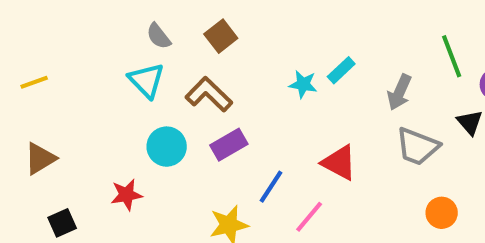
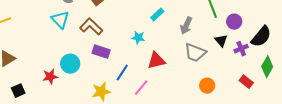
cyan star: (303, 84) -> (138, 38), moved
purple rectangle: (229, 145) -> (101, 52), turned 48
cyan circle: (167, 147) -> (70, 64), moved
red triangle: (339, 163) -> (156, 61), turned -42

